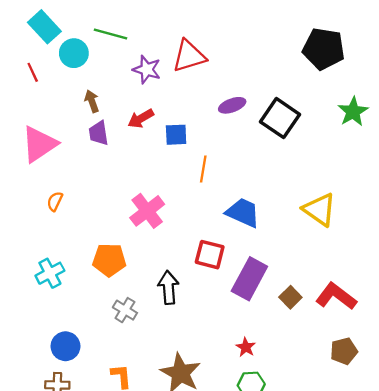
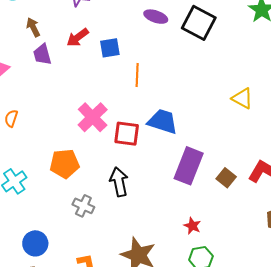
purple ellipse: (232, 105) -> (156, 17), turned 45
yellow triangle: (319, 210) -> (242, 98), size x0.7
blue trapezoid: (243, 213) -> (163, 121), moved
red square: (210, 255) -> (127, 134), moved

